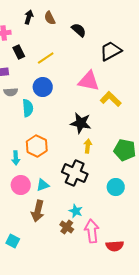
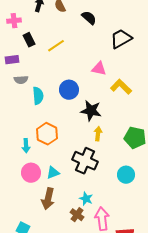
pink triangle: (89, 81) -> (99, 69), size x0.7
blue circle: (43, 87) -> (69, 90), moved

